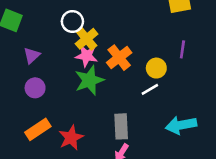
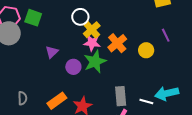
purple line: (182, 49) -> (166, 35), turned -32
purple triangle: (32, 55) -> (52, 52), moved
purple circle: (35, 88) -> (73, 67), moved
white line: (150, 89) -> (146, 101), moved, turned 48

